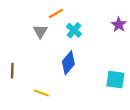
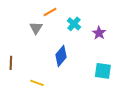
purple star: (119, 25) -> (99, 33), moved
cyan cross: (74, 30) -> (74, 24), moved

